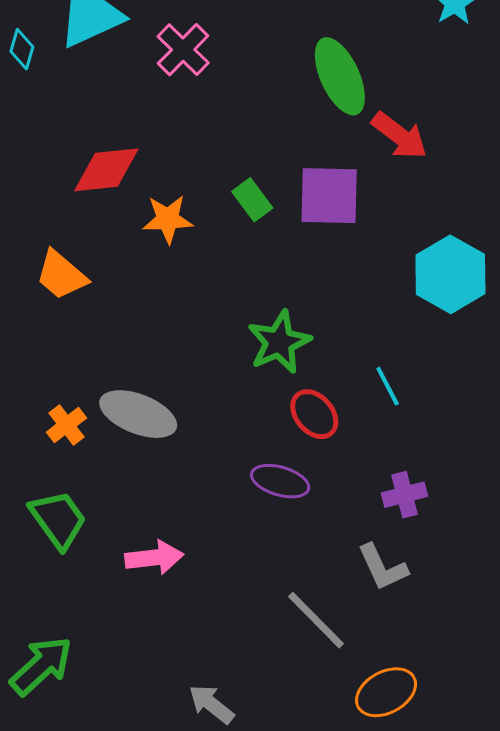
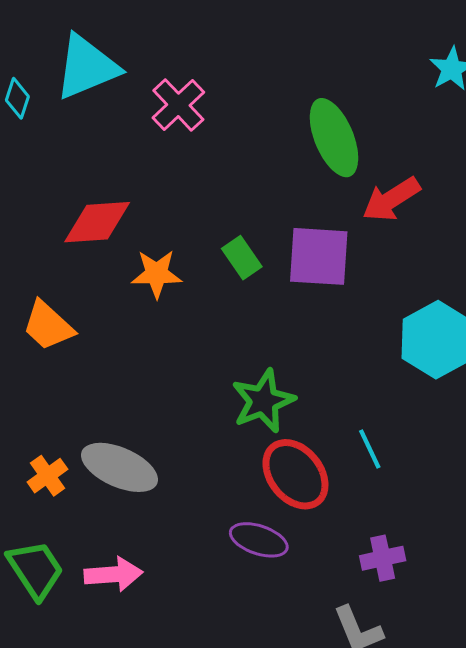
red arrow: (400, 136) -> (391, 199), turned 108
red ellipse: (314, 414) -> (295, 474), size x1.4
pink arrow: (154, 558) -> (113, 574), moved

